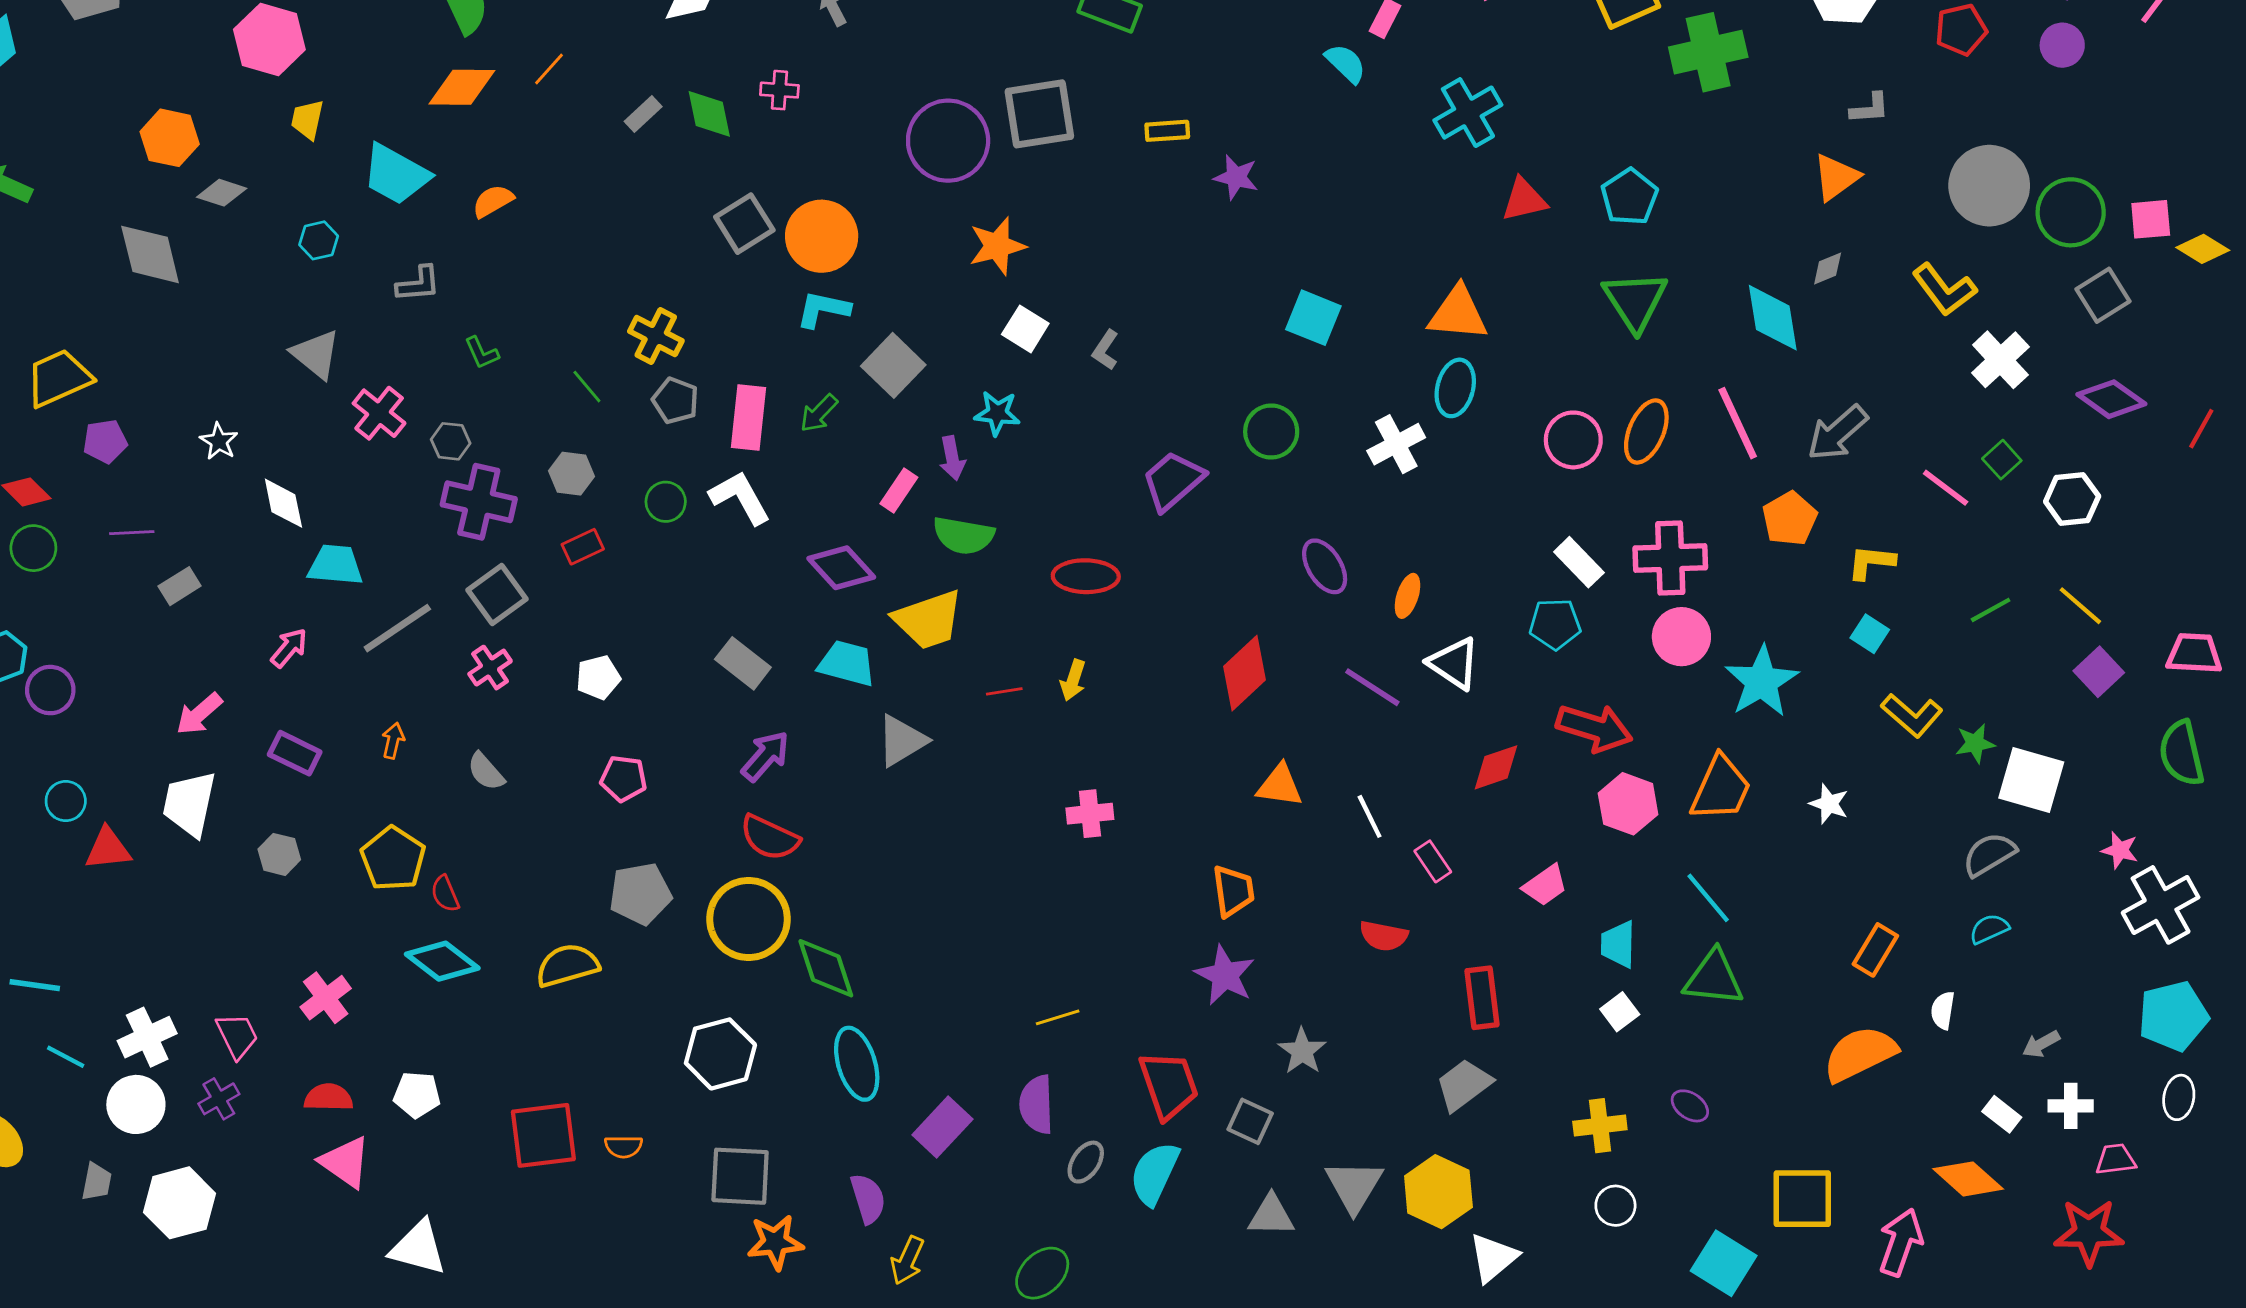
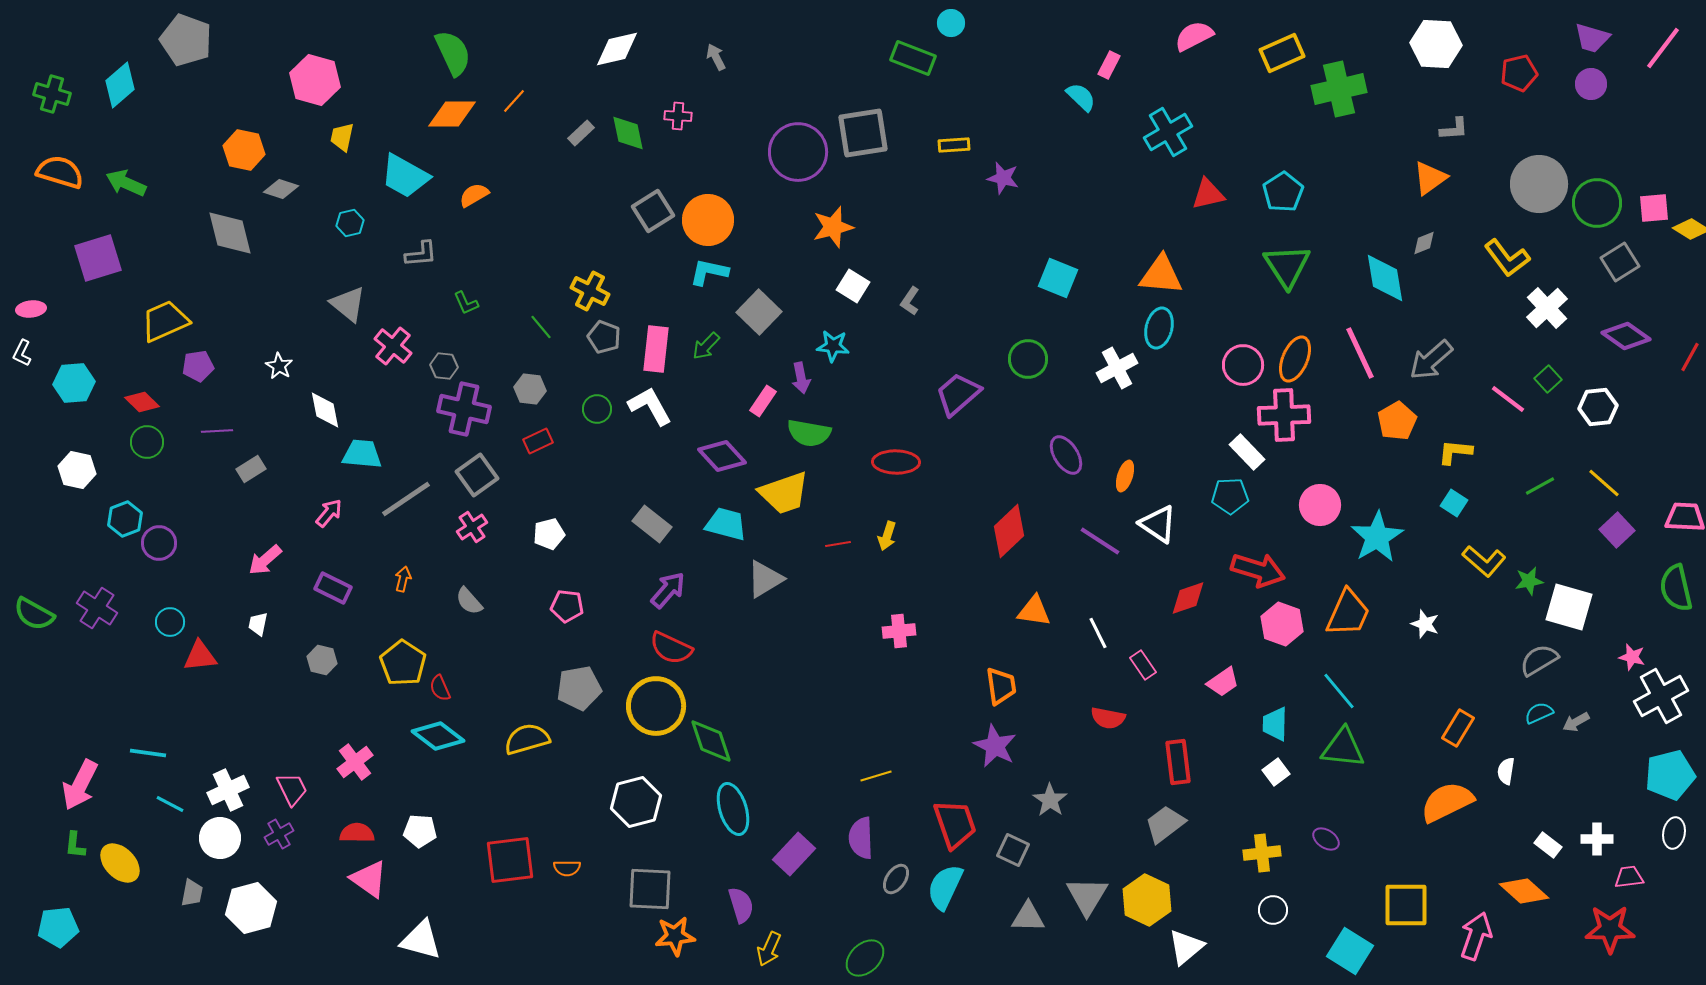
pink cross: (1670, 558) -> (1284, 415), moved
white trapezoid: (189, 804) -> (258, 624), size x0.5
gray arrow: (2041, 1044) -> (1576, 722), moved

